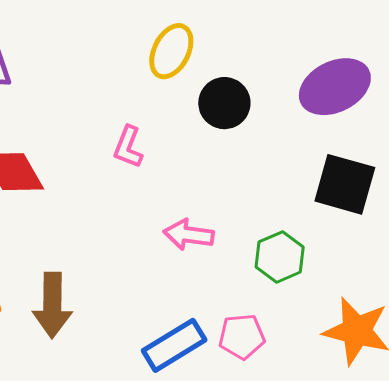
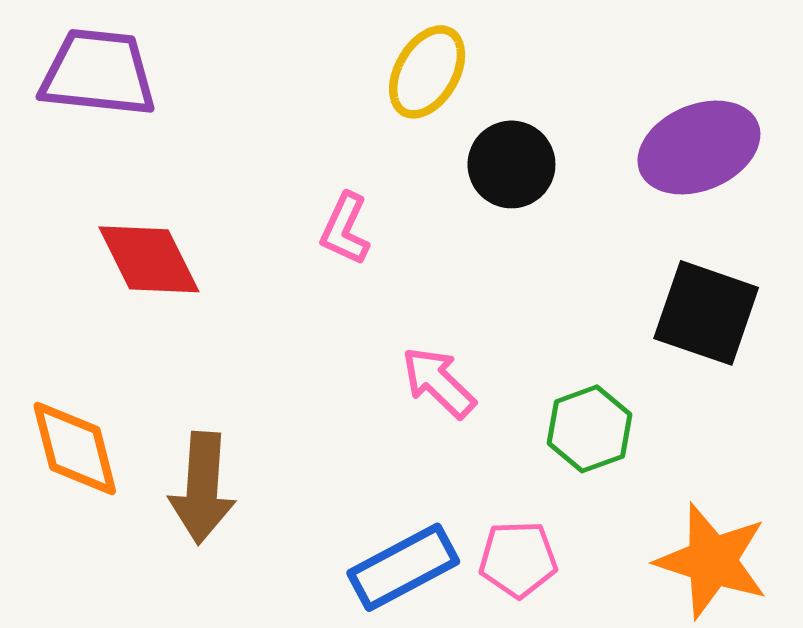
pink arrow: (189, 235) -> (439, 382), turned 33

